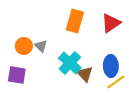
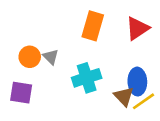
cyan cross: (70, 63) -> (87, 78), turned 30
brown triangle: (85, 74) -> (124, 96), moved

